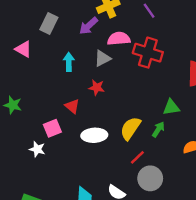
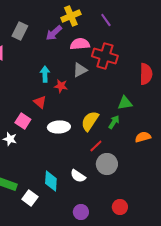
gray triangle: (102, 58) -> (80, 70), moved
cyan arrow: (69, 62) -> (45, 74), moved
pink square: (52, 128) -> (23, 121), turned -35

